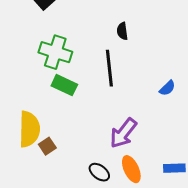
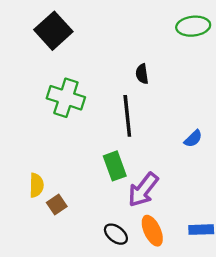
green rectangle: (64, 85) -> (115, 166), moved, turned 45
yellow semicircle: (29, 129) -> (36, 185), size x0.6

